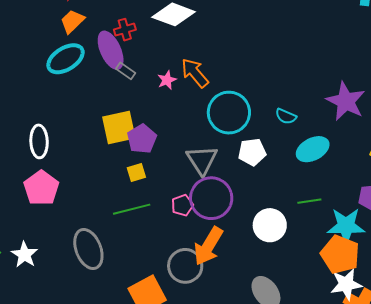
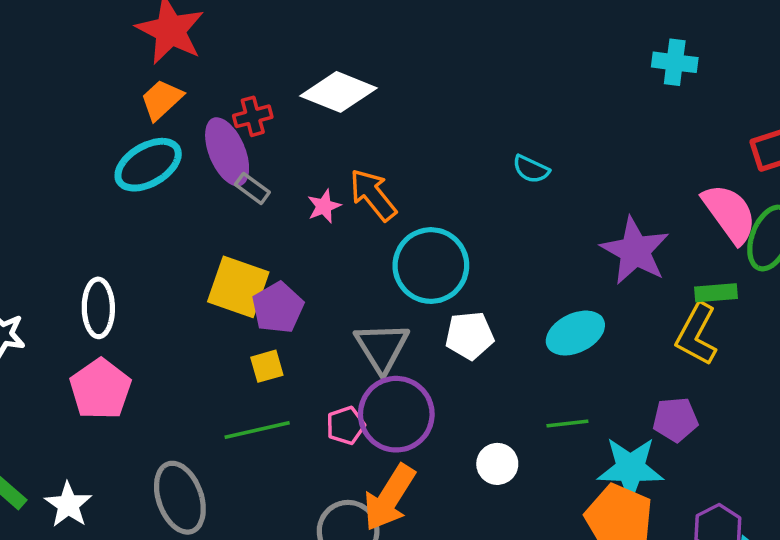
cyan semicircle: (286, 116) -> (531, 169), moved
yellow square: (119, 127) -> (238, 287), turned 30
white circle: (270, 225) -> (497, 464), size x0.7

